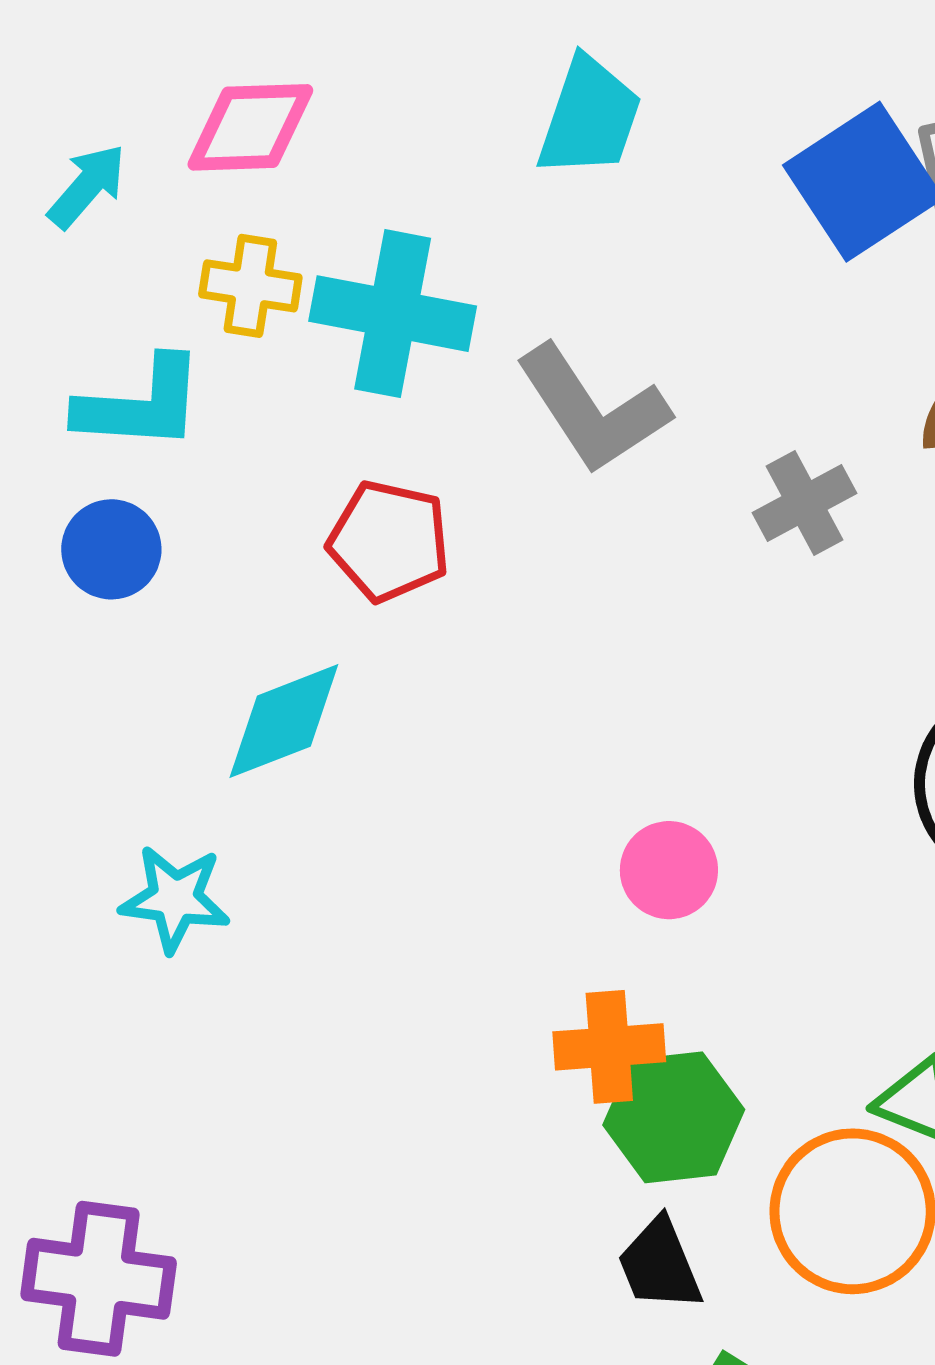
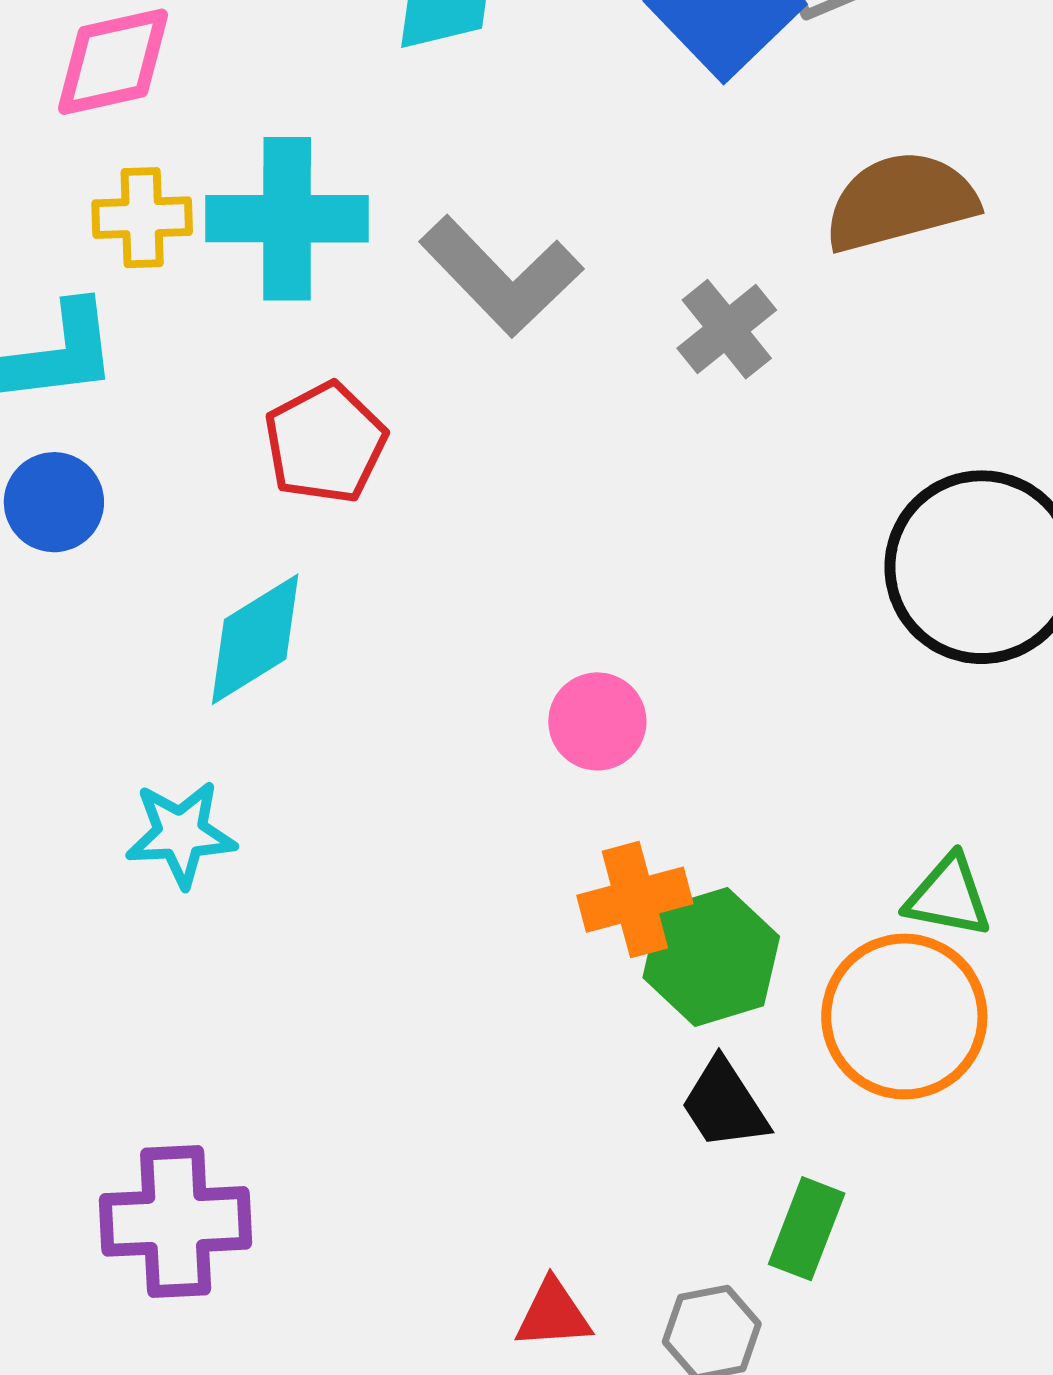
red pentagon: (389, 541) -> (325, 443), turned -30
pink circle: (669, 870) -> (597, 721), moved

